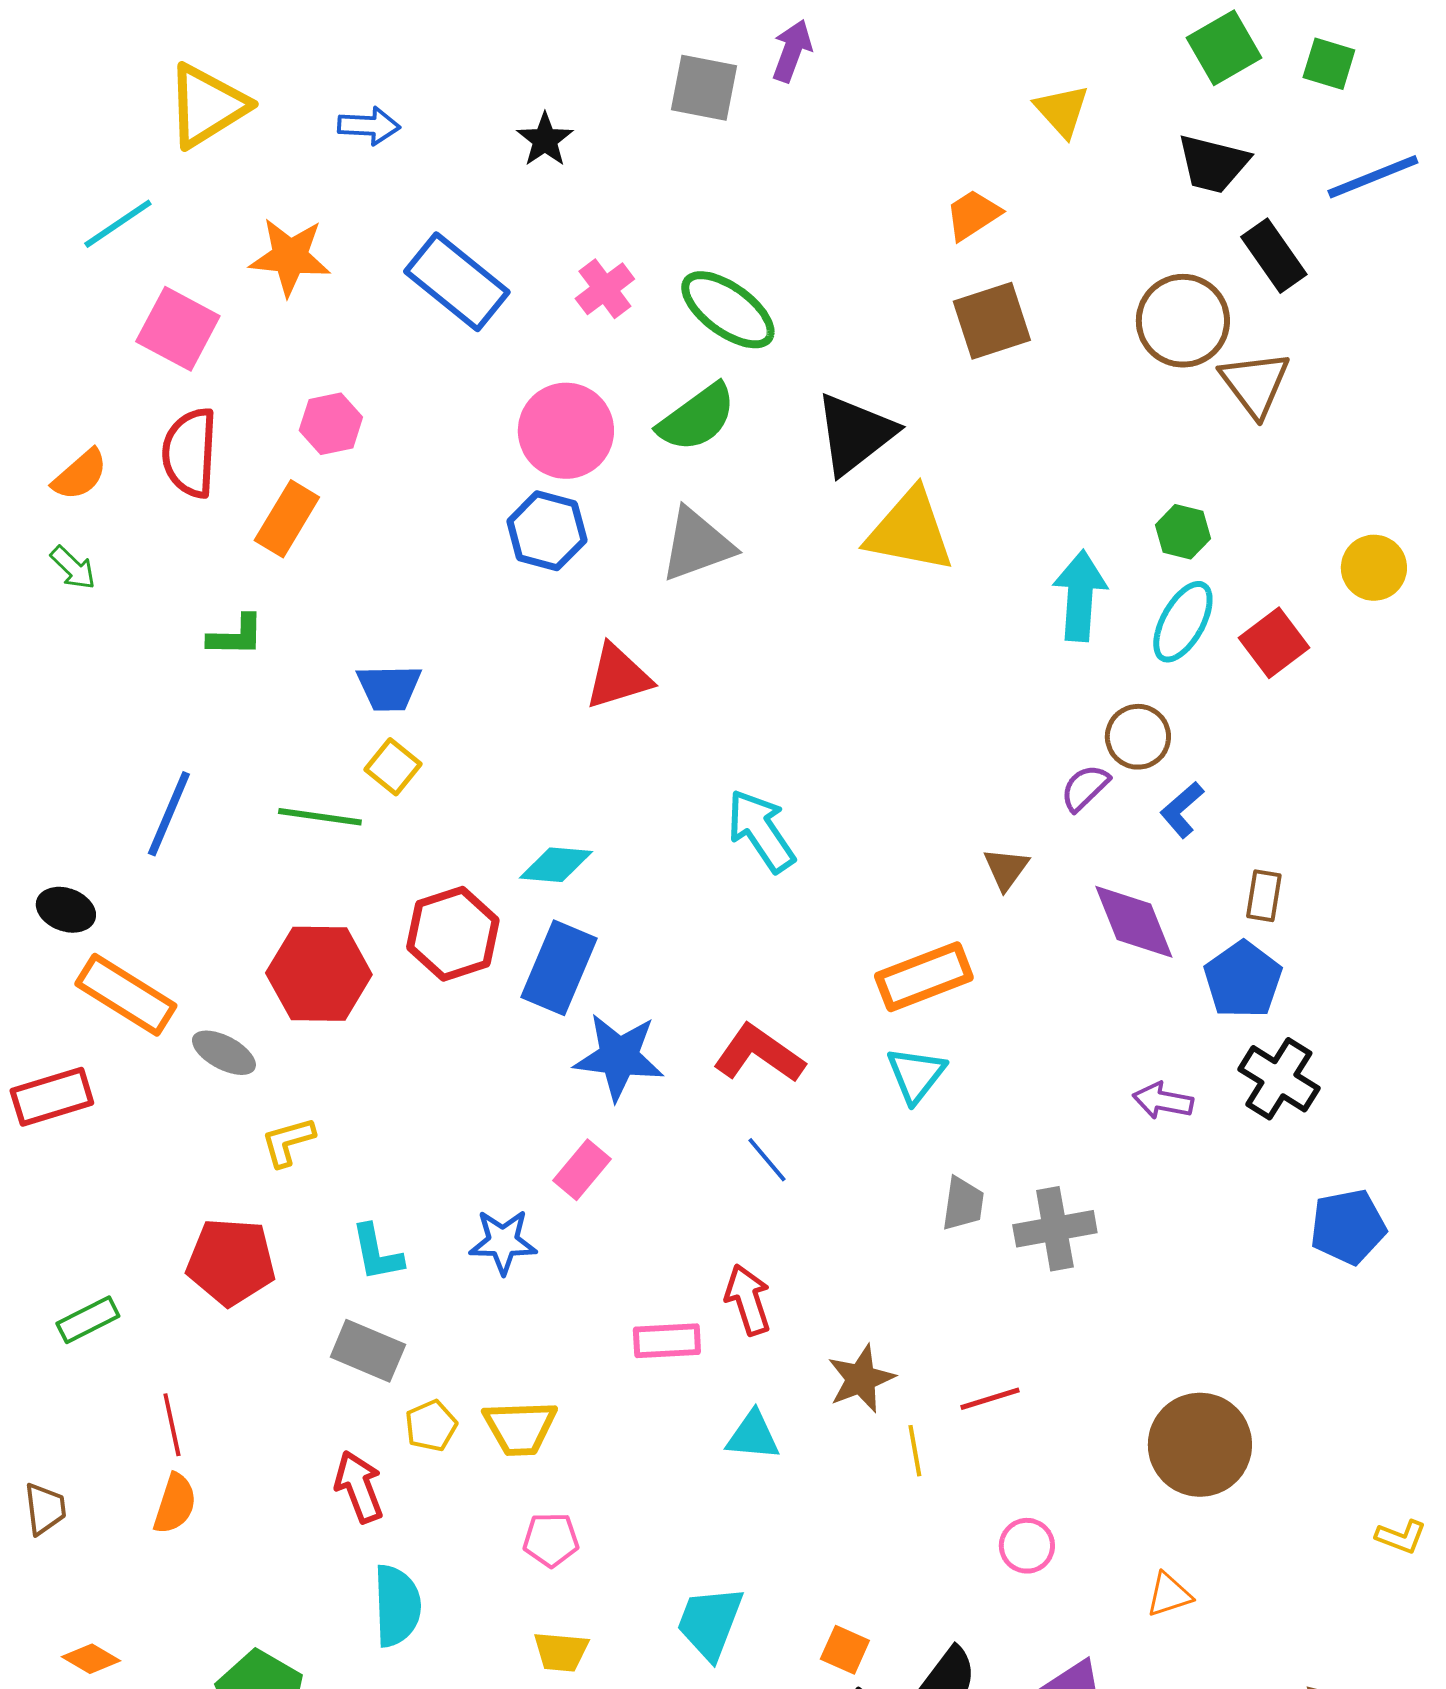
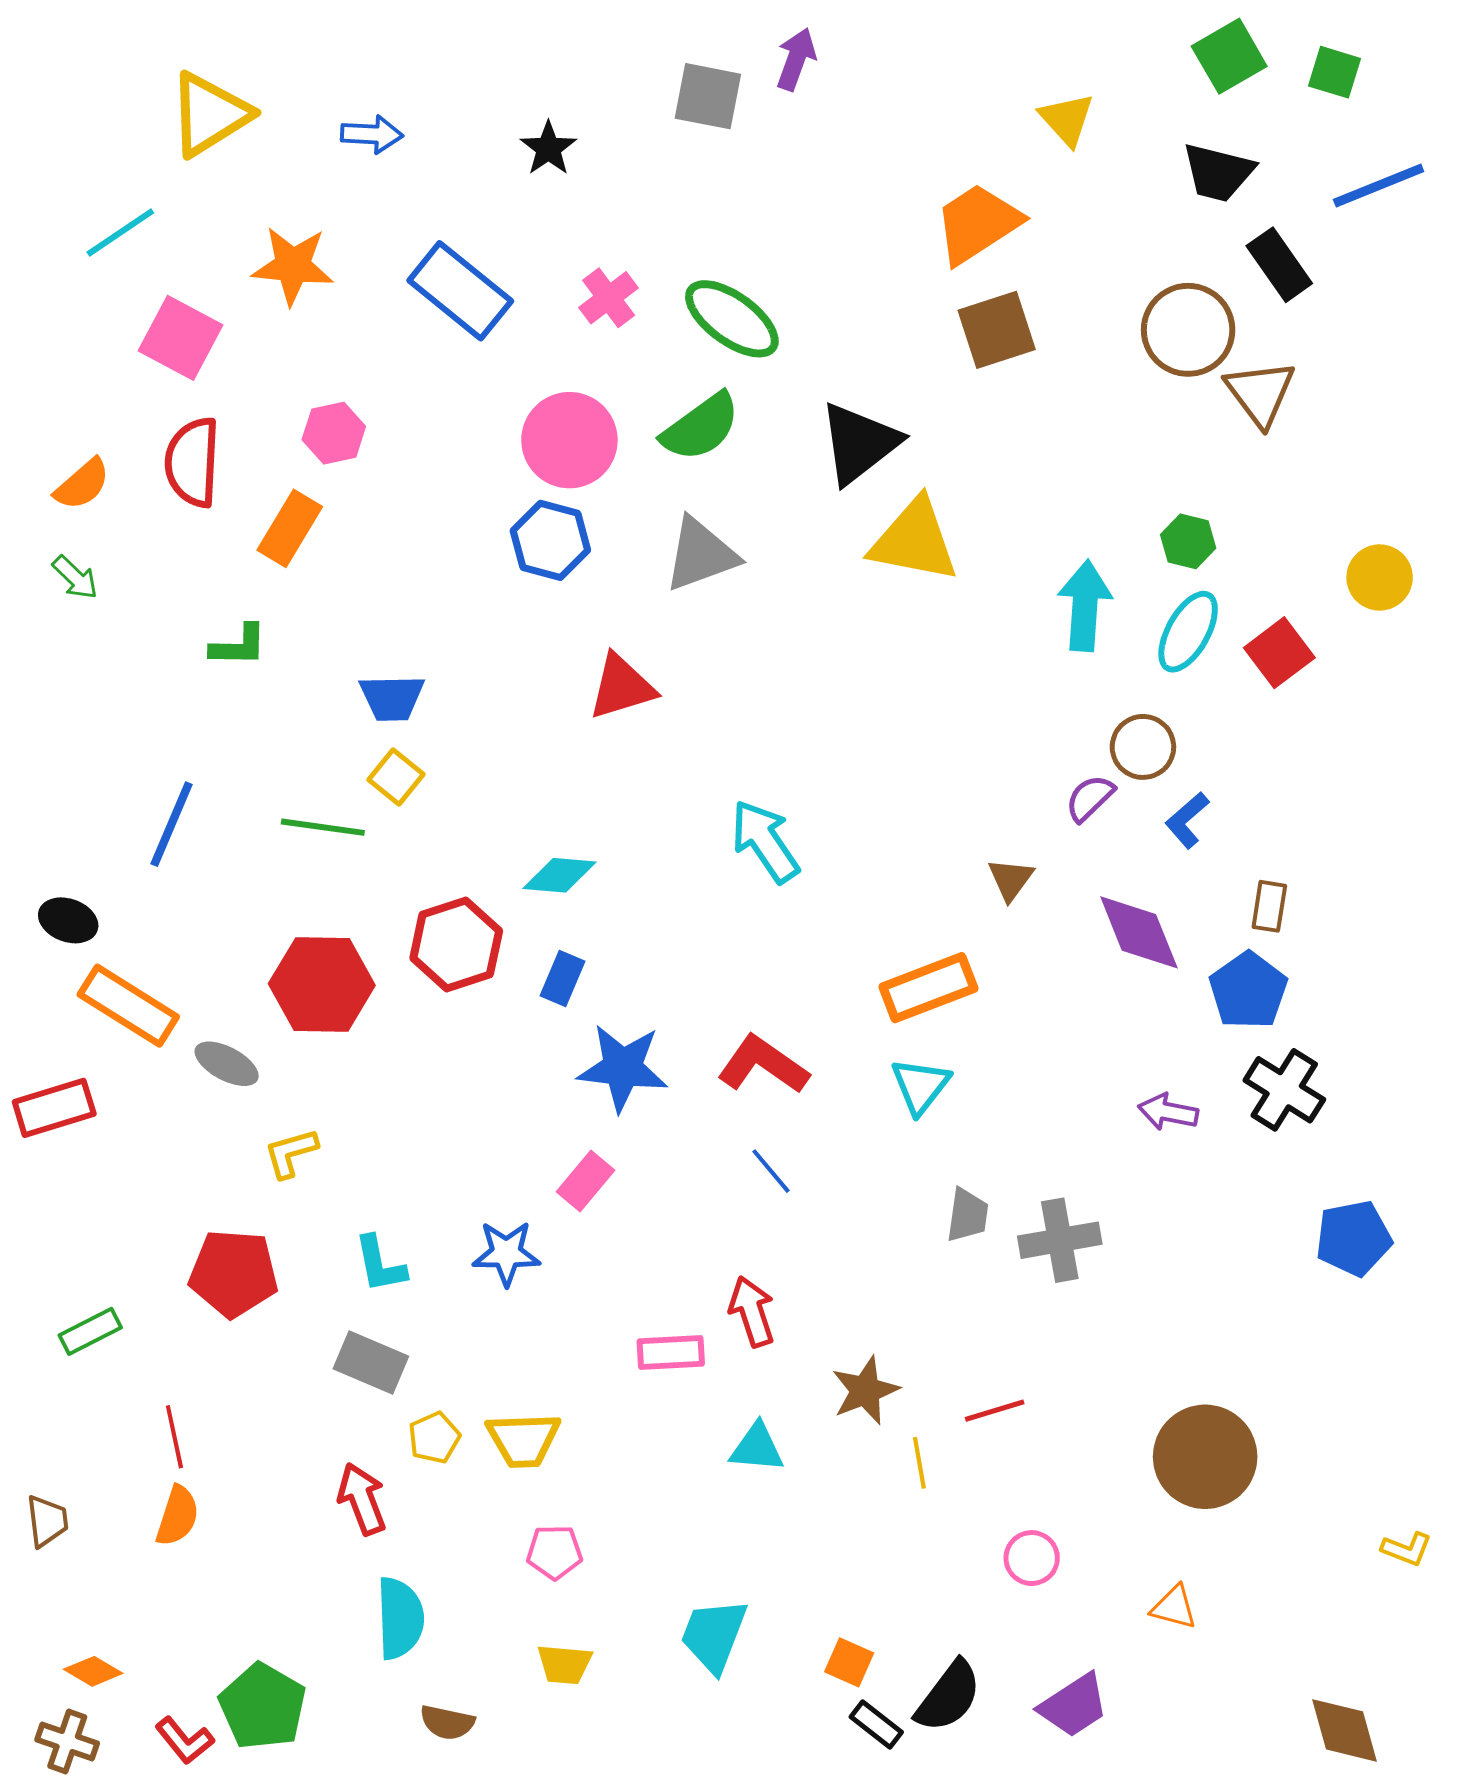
orange trapezoid: (973, 215) -> (978, 224), size x1.6
blue rectangle: (559, 968) -> (562, 979), size x0.6
orange triangle: (1169, 1595) -> (1174, 1607), turned 33

